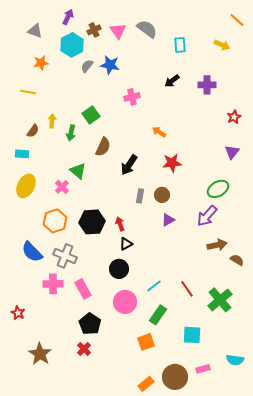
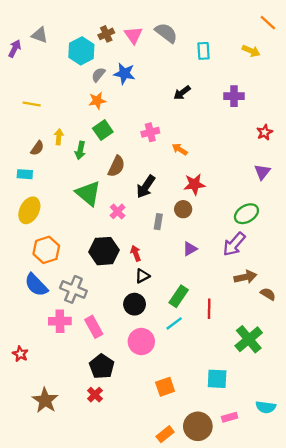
purple arrow: (68, 17) -> (15, 49), moved
orange star: (41, 63) -> (97, 101), moved
black arrow: (172, 81) -> (182, 93), moved
pink cross: (132, 97) -> (150, 132), moved
green triangle: (78, 171) -> (88, 193), size x1.4
pink cross: (62, 187) -> (118, 211), moved
brown circle: (162, 195) -> (183, 209), moved
orange hexagon: (55, 221) -> (46, 250), moved
red line: (187, 289) -> (209, 309), moved, turned 36
green rectangle: (158, 315) -> (179, 296), moved

